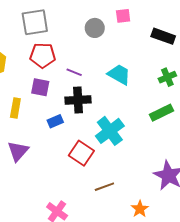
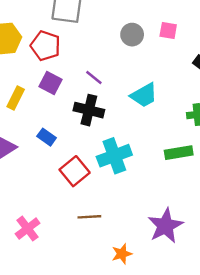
red pentagon: (43, 55) -> (45, 46), moved
cyan trapezoid: (119, 74) -> (144, 95), turned 105
blue rectangle: (55, 121) -> (47, 137), moved, turned 42

